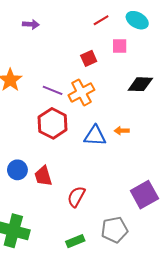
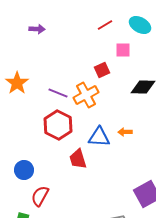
red square: (89, 58) -> (102, 70), moved
red trapezoid: (43, 176) -> (78, 159), moved
red semicircle: (76, 197) -> (40, 196), moved

